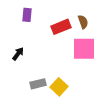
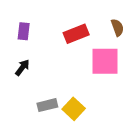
purple rectangle: (27, 15) -> (24, 31), moved
brown semicircle: (83, 22) -> (117, 28), moved

